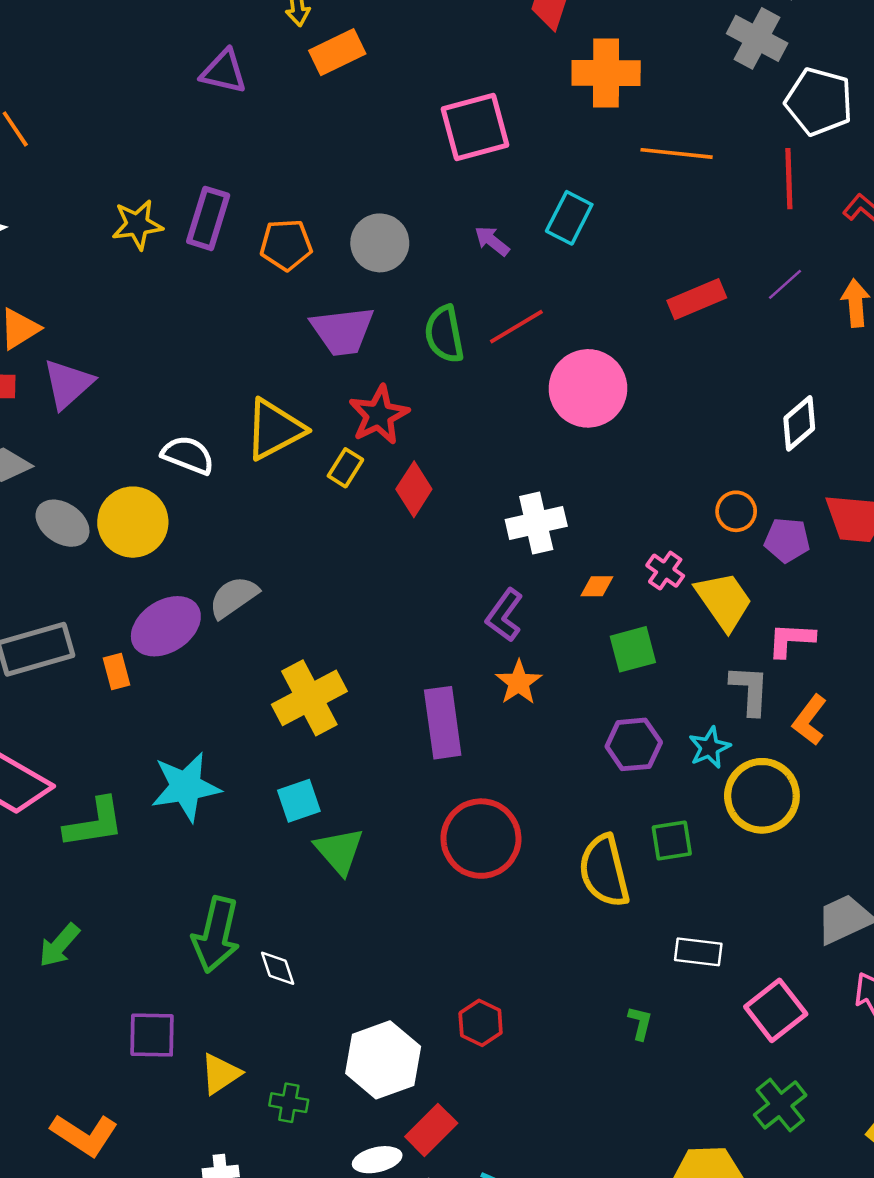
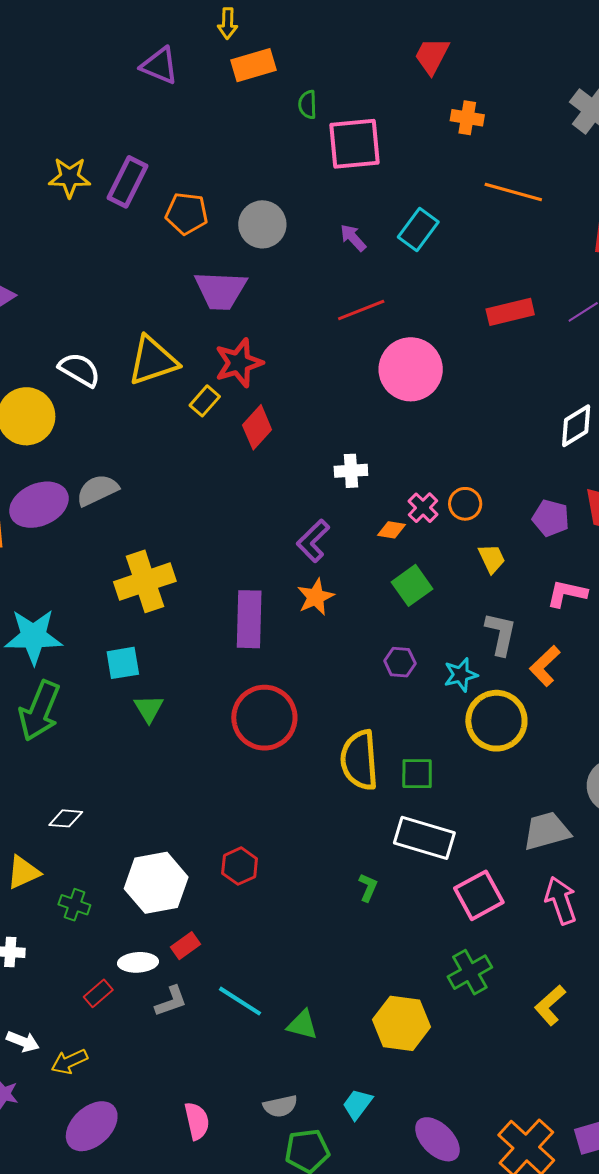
orange cross: (606, 73) -> (467, 118), size x0.6
green semicircle: (444, 334) -> (308, 105), moved, size x0.6
orange circle: (736, 511) -> (465, 504), moved
white cross: (536, 523) -> (351, 471), size x0.7
pink cross: (665, 571) -> (423, 508), moved
yellow trapezoid: (724, 601) -> (492, 559), size x0.6
pink L-shape: (791, 640) -> (567, 593), moved
green square: (633, 649) -> (412, 585), turned -30
purple hexagon: (634, 744) -> (400, 662), size x0.7
green square: (672, 841) -> (417, 774), moved
green triangle: (339, 851) -> (149, 709), size x0.7
green arrow: (216, 935) -> (40, 711), moved
white rectangle: (698, 952) -> (424, 838), size x1.5
white diamond: (278, 968) -> (66, 818), moved, turned -76
red rectangle: (431, 1130) -> (185, 946), size x0.7

